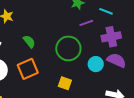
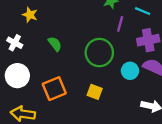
purple line: (86, 23) -> (120, 24), turned -56
orange square: (28, 69) -> (54, 89), moved

